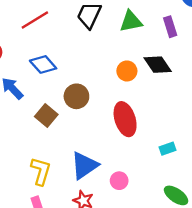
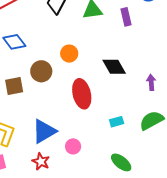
black diamond: (158, 65) -> (114, 67), moved
orange circle: (127, 71) -> (69, 54), moved
brown square: (46, 115) -> (14, 86), turned 36

